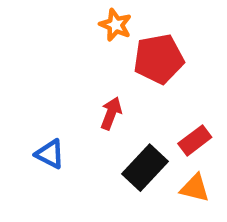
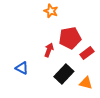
red pentagon: (159, 59) -> (70, 38), moved
red rectangle: (195, 140) -> (87, 53), moved

